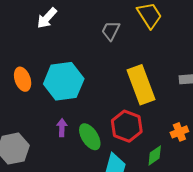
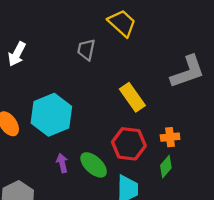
yellow rectangle: (141, 85) -> (132, 97), size x0.7
orange cross: (179, 132) -> (170, 137), moved, turned 30

